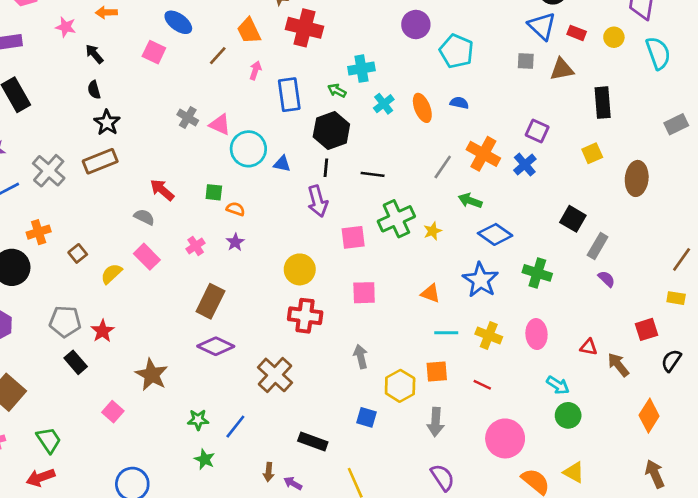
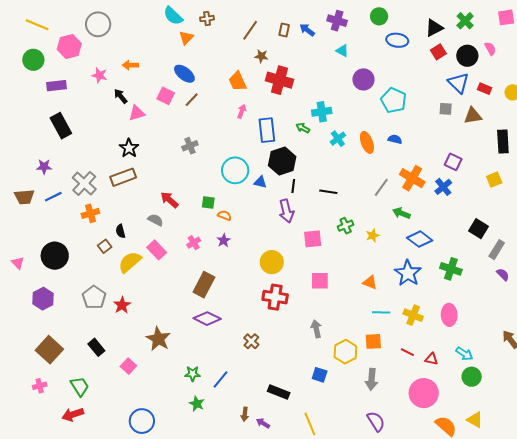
brown line: (218, 56) -> (192, 100), moved
black semicircle: (94, 90) -> (121, 231), moved
gray cross: (188, 118) -> (190, 146), turned 35
pink triangle: (220, 125) -> (137, 113), moved, turned -42
black hexagon: (331, 130) -> (282, 161), moved
green cross: (396, 219) -> (346, 226), size x0.6
orange cross: (39, 232) -> (90, 213), moved
yellow semicircle: (111, 274) -> (130, 262), size x1.4
gray pentagon: (65, 321) -> (94, 297), turned 30
red triangle: (589, 347) -> (431, 359), moved
black rectangle: (76, 362) -> (96, 347), moved
brown cross: (275, 375) -> (251, 341), size x0.6

